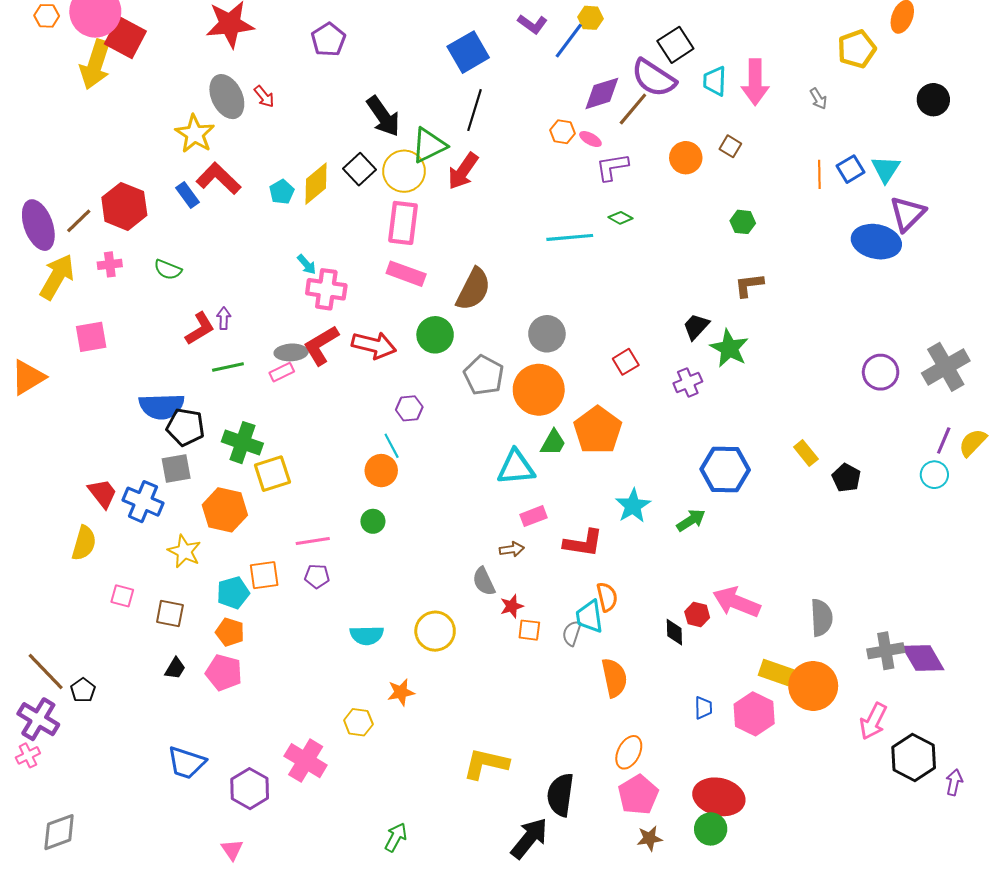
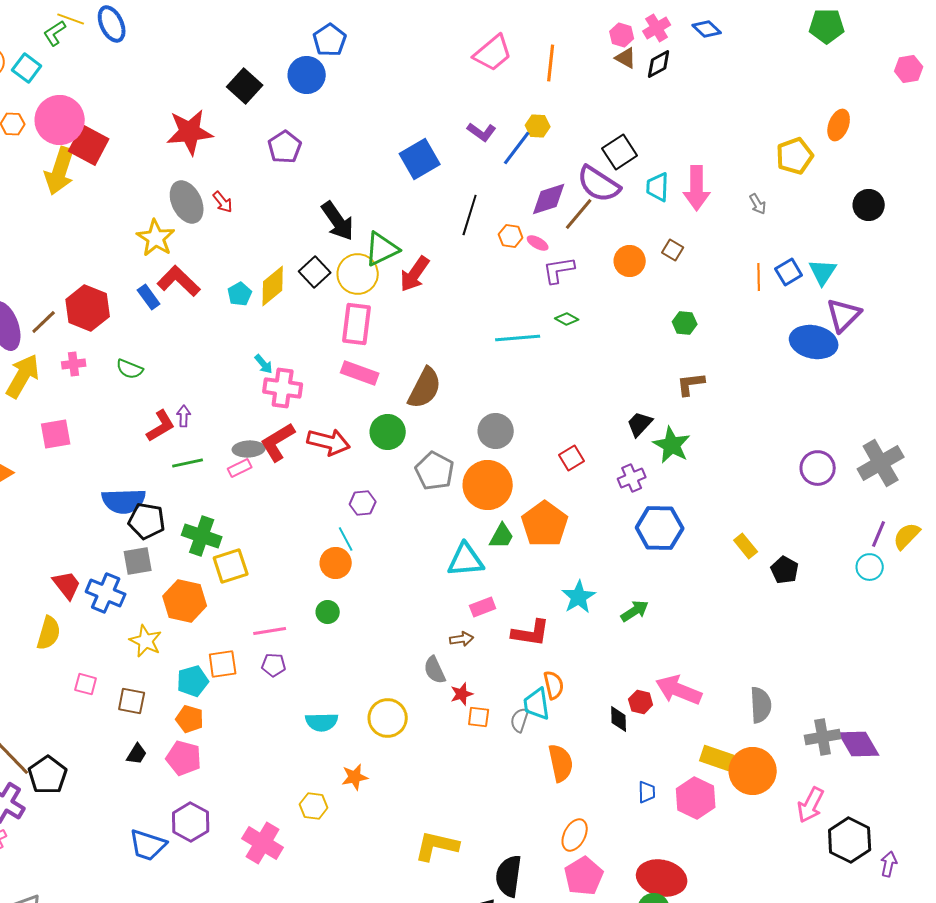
black line: (474, 110) -> (470, 215), moved
blue hexagon: (725, 470) -> (660, 528), moved
black pentagon: (83, 690) -> (48, 775), size x1.6
purple hexagon: (250, 789) -> (191, 822), moved

